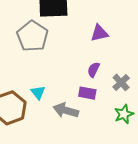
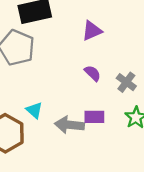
purple semicircle: (94, 70) -> (93, 73), turned 119
purple rectangle: (87, 93) -> (94, 117), moved

